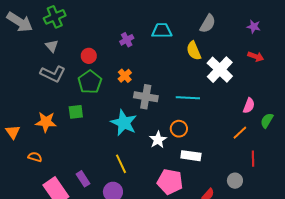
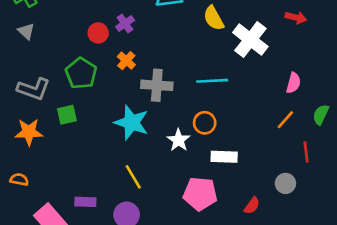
purple cross: (127, 40) -> (125, 24), moved
red circle: (89, 56) -> (98, 33), moved
gray L-shape: (53, 74) -> (34, 89), moved
green semicircle: (267, 121) -> (321, 115), moved
purple rectangle: (83, 179) -> (85, 202), turned -49

